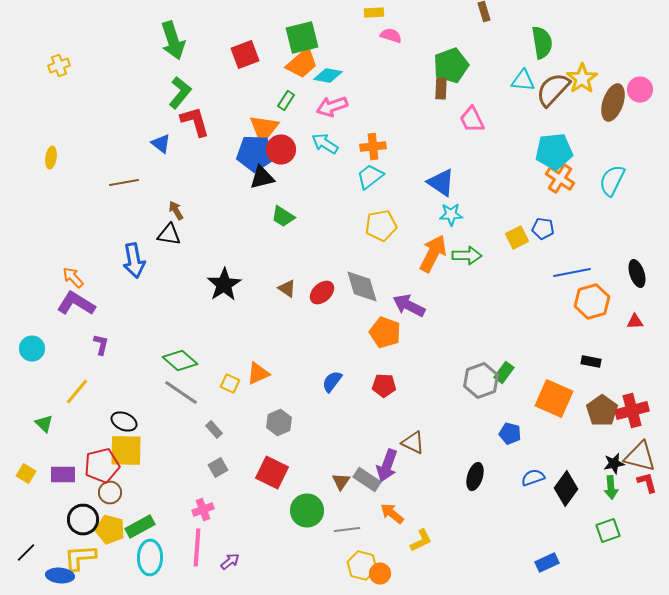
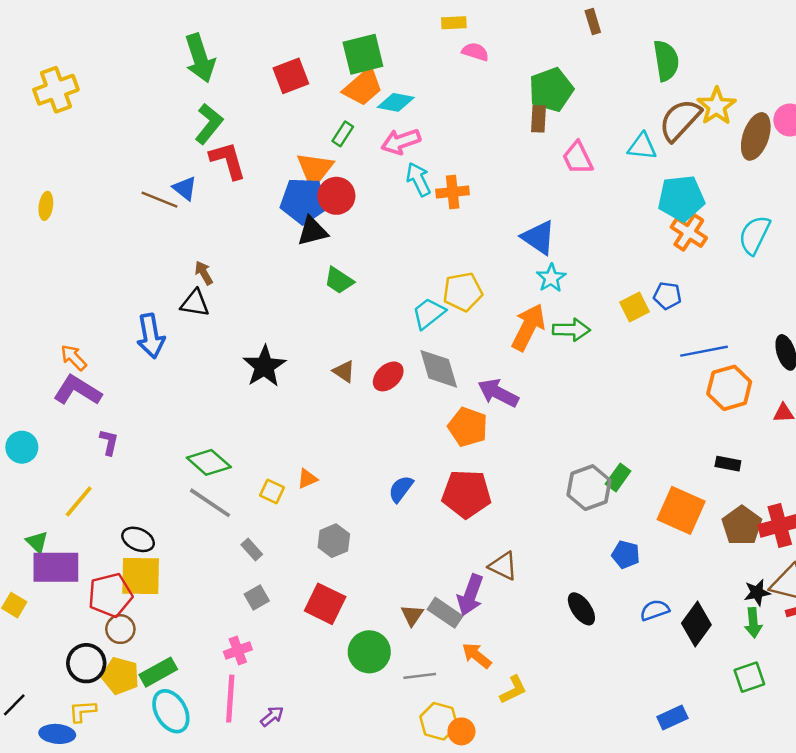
yellow cross: (59, 66) -> (56, 90), size x1.6
cyan triangle: (523, 80) -> (642, 147), moved
cyan arrow: (325, 144) -> (418, 179), moved, turned 32
cyan trapezoid: (370, 176) -> (429, 313), moved
brown line: (124, 182) -> (160, 200), moved, turned 32
cyan star: (451, 214) -> (551, 278), turned -30
orange triangle: (258, 374) -> (307, 479), size x0.7
red pentagon: (384, 386) -> (466, 494), size x1.6
purple rectangle: (63, 474) -> (56, 567), moved, size x1.5
black ellipse: (475, 476) -> (581, 609), turned -52
yellow L-shape: (80, 558) -> (82, 711), size x0.7
cyan ellipse: (150, 558) -> (171, 711), turned -32

